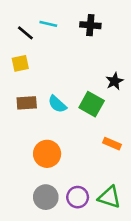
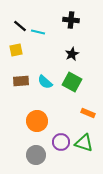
cyan line: (48, 24) -> (38, 32), moved
black star: (115, 81) -> (72, 54), moved
purple circle: (78, 197) -> (61, 142), moved
green triangle: (109, 197) -> (84, 143), moved

